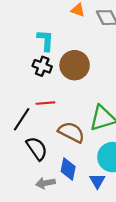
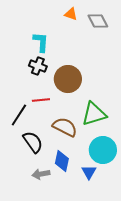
brown circle: (75, 65) -> (68, 79), moved

